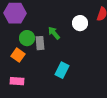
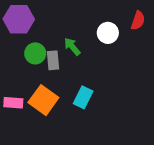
orange square: (18, 55) -> (43, 100), moved, size x1.5
pink rectangle: (17, 81) -> (13, 103), moved

